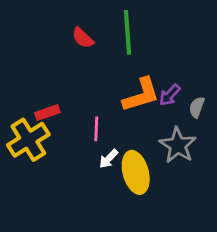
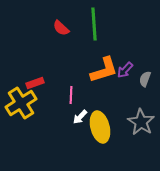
gray star: (178, 145) -> (141, 122), moved

